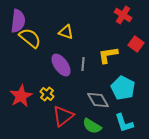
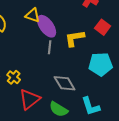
purple ellipse: (61, 65) -> (47, 26), moved
cyan pentagon: (123, 88) -> (101, 64), moved, turned -30

